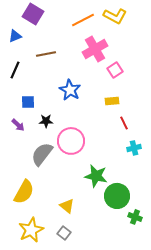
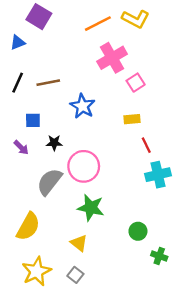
brown line: (46, 54) -> (48, 83), moved
cyan cross: (134, 148) -> (158, 175), size x1.5
green star: (96, 176) -> (91, 208), moved
green circle: (117, 196) -> (138, 231), size x0.6

